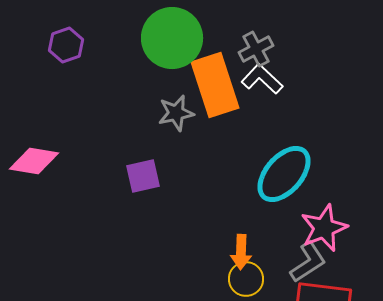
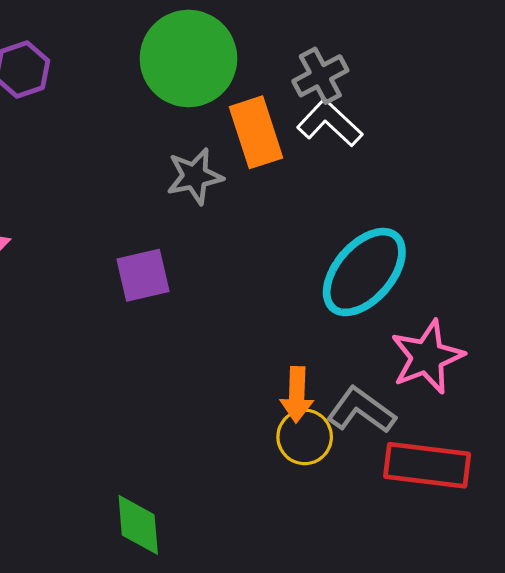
orange rectangle: (215, 85) -> (256, 132), size x0.7
gray L-shape: (308, 262) -> (361, 410), moved, turned -111

